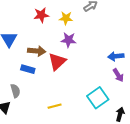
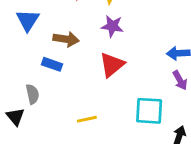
red triangle: (57, 62) -> (112, 65), moved
cyan square: (98, 98) -> (149, 111), turned 35

